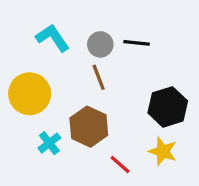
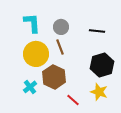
cyan L-shape: (53, 38) -> (32, 23), turned 30
black line: (137, 43) -> (97, 31), moved
yellow circle: (30, 94) -> (36, 54), moved

